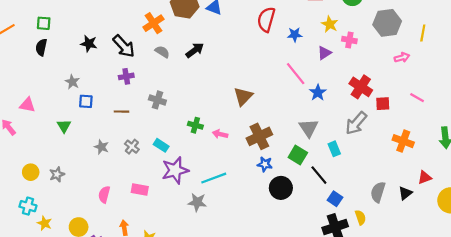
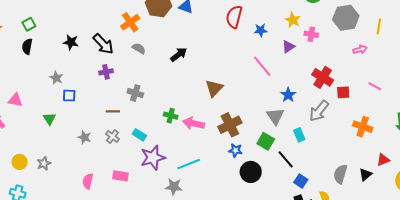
green square: (44, 23) -> (29, 24), turned -32
black arrow: (195, 50) -> (179, 55), moved
blue star: (318, 93) -> (288, 95), moved
brown line: (121, 112) -> (113, 111), moved
pink arrow: (220, 134) -> (194, 123), size x1.5

